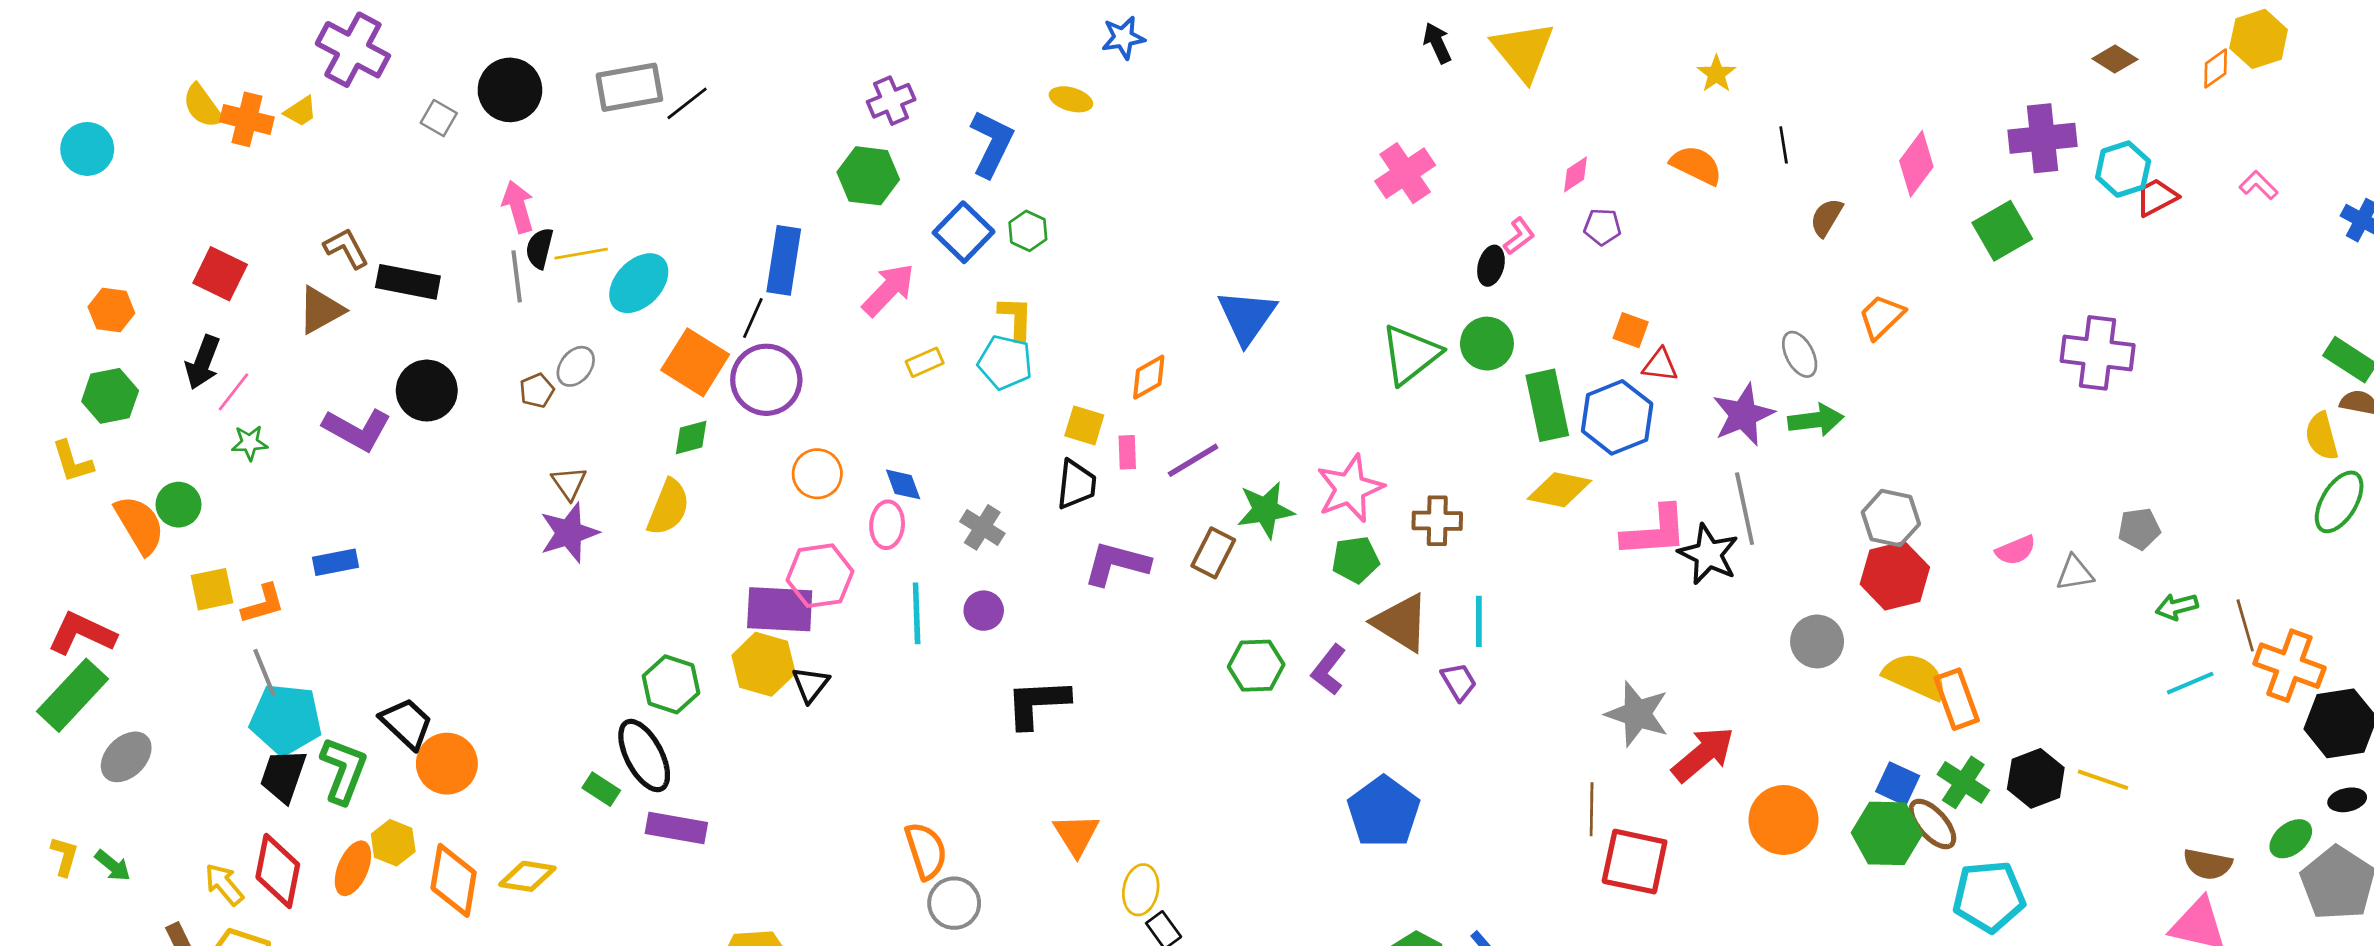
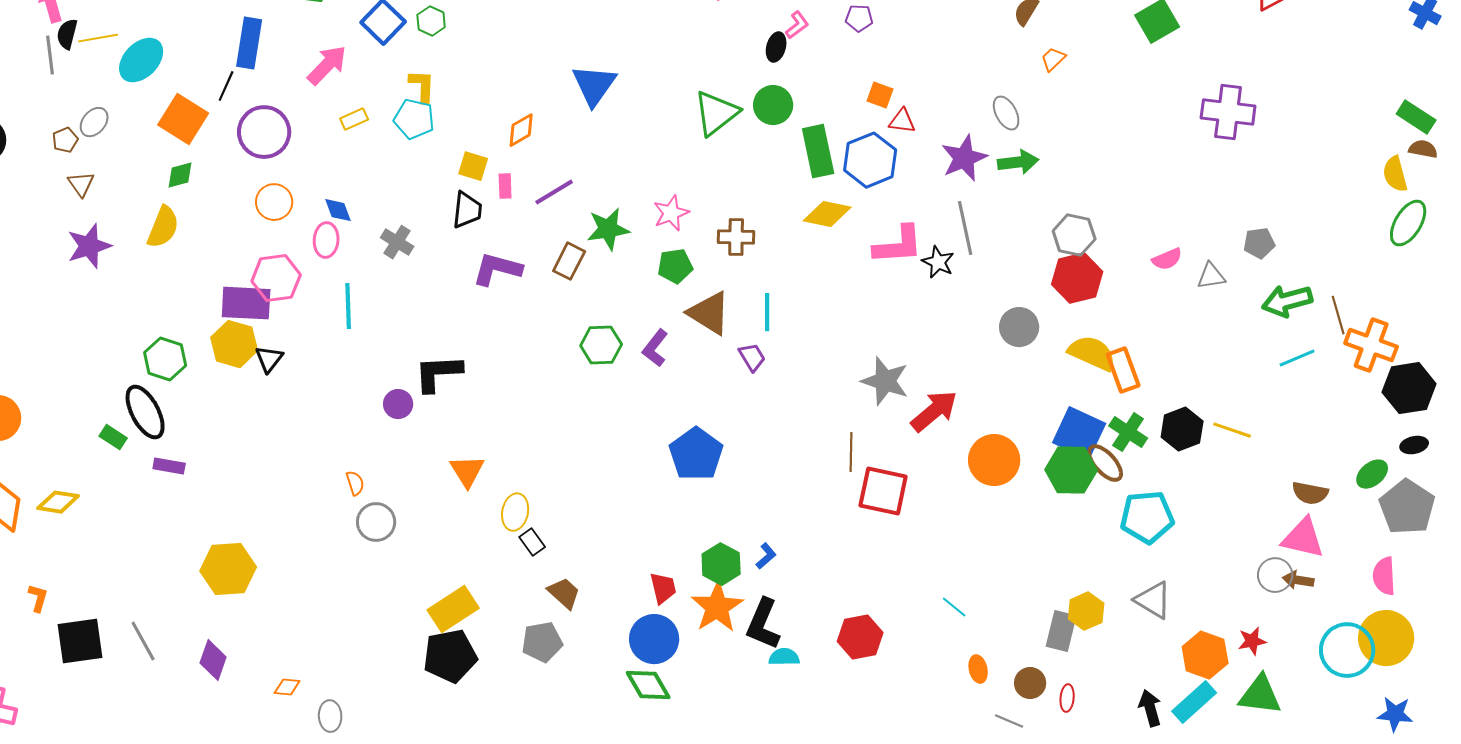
orange trapezoid: (1881, 317) -> (1053, 59), moved, size x0.7
purple circle: (766, 380) -> (264, 132), moved
brown triangle: (569, 483) -> (81, 184), moved
pink star: (1350, 488) -> (671, 213), size x0.7
black star: (1708, 554) -> (938, 262), size x0.7
green arrow: (2177, 607) -> (1287, 301), size x1.6
purple circle: (984, 611) -> (398, 404), moved
blue square: (1898, 784) -> (1079, 433), size x1.6
purple rectangle: (676, 828) -> (169, 466), size x0.7
orange semicircle: (926, 851) -> (355, 483), size x0.6

